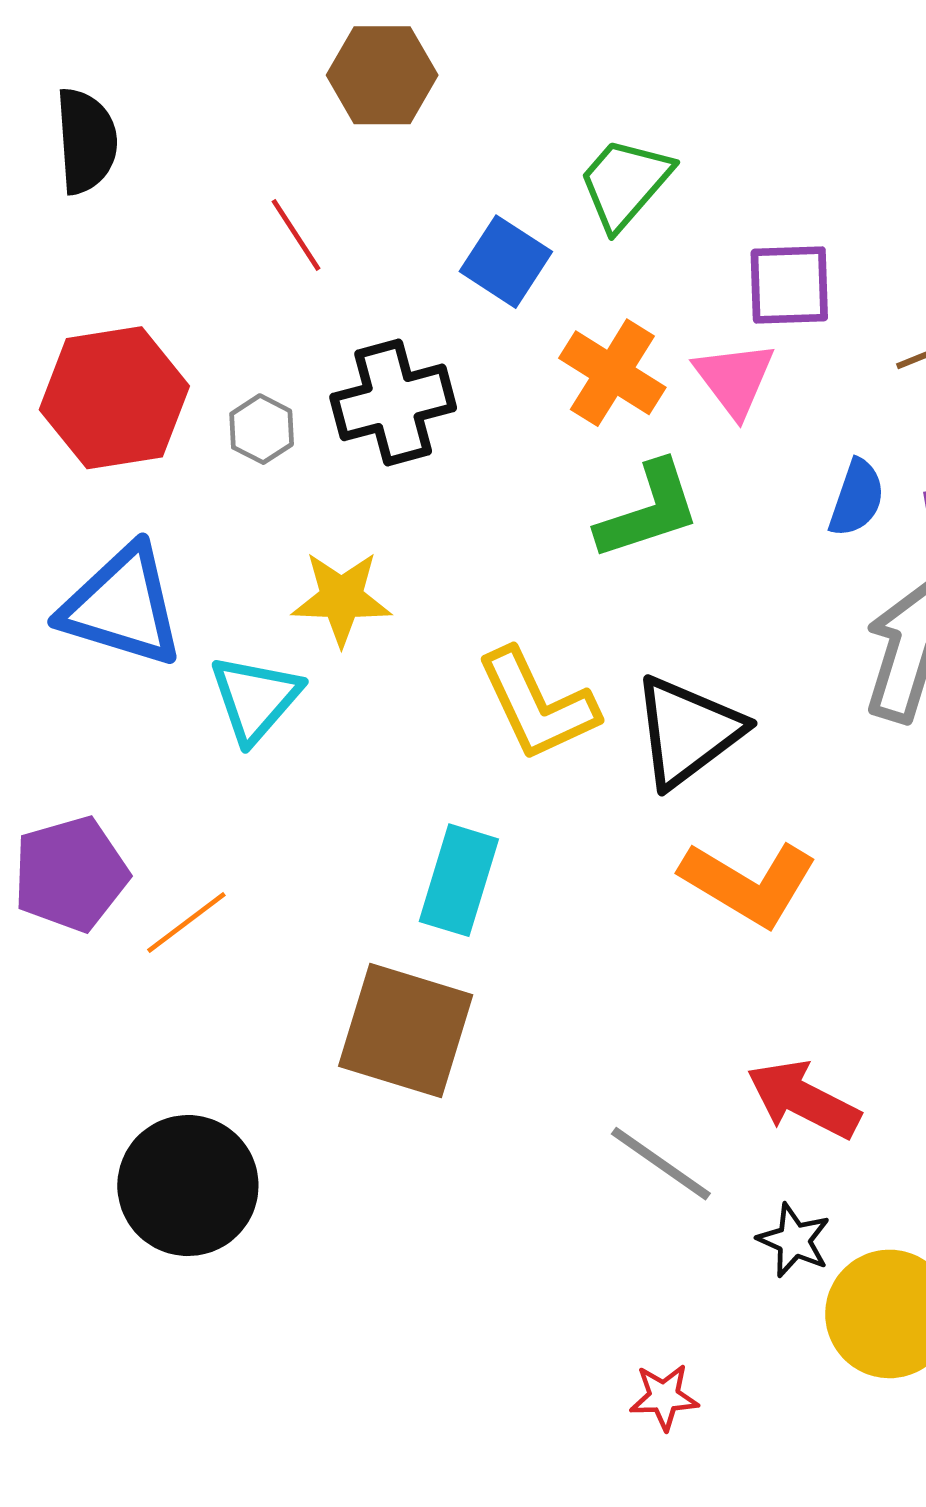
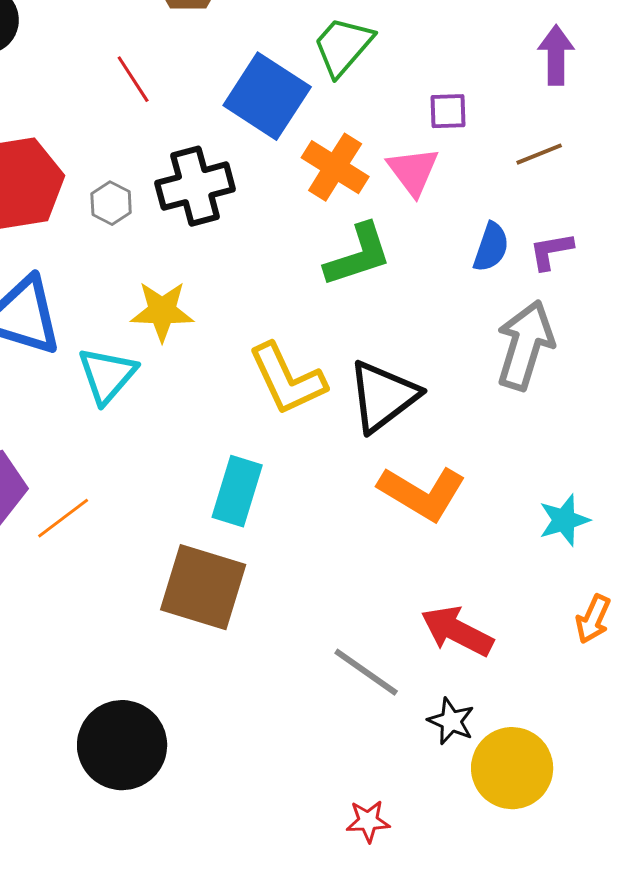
blue square: (506, 262) -> (267, 96), size x1.5
purple square: (789, 285) -> (448, 111), size x0.7
black circle: (188, 1186) -> (122, 745), moved

